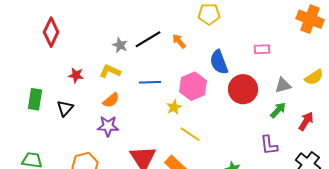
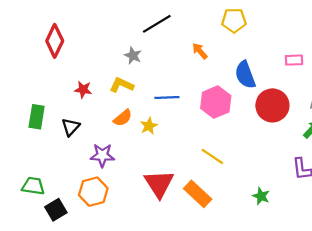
black line: (148, 39) -> (157, 24), moved
yellow star: (174, 107) -> (149, 126), moved
purple star: (108, 126) -> (102, 155), moved

